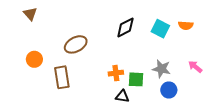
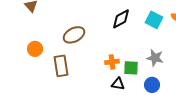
blue circle: (169, 90) -> (152, 85), moved

